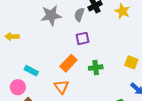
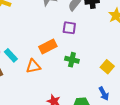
cyan rectangle: (31, 71) -> (11, 55), moved
orange triangle: (61, 87) -> (33, 66), turned 35

